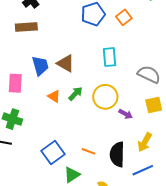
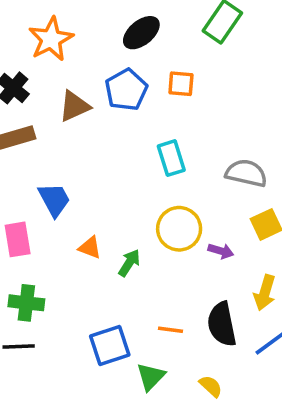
orange square: (124, 17) -> (181, 84), turned -35
brown triangle: (66, 63) -> (74, 106), moved, turned -42
green arrow: (75, 94) -> (129, 263), moved
blue square: (53, 153) -> (110, 345), turned 30

